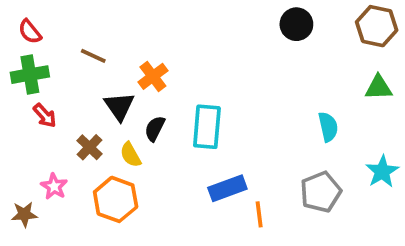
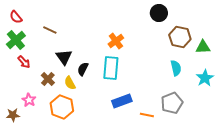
brown hexagon: (377, 26) -> (180, 37), moved
green cross: (30, 75) -> (16, 40), turned -30
orange cross: (153, 76) -> (116, 41), moved
cyan star: (382, 171) -> (205, 78), moved
orange line: (259, 214) -> (147, 115), moved, turned -72

